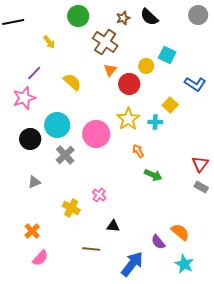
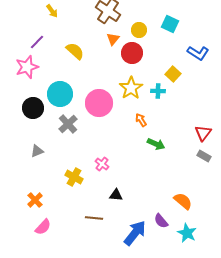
yellow circle: (146, 66) -> (139, 30), moved
purple semicircle: (158, 242) -> (161, 221), moved

